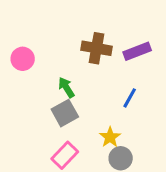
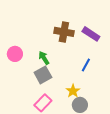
purple rectangle: (137, 51) -> (91, 34), turned 54
pink circle: (23, 59) -> (15, 54), moved

